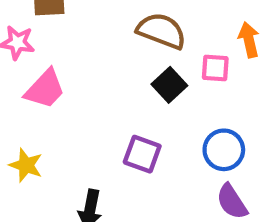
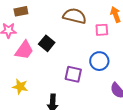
black square: (169, 85) -> (47, 43), moved
blue circle: (224, 150) -> (99, 61), moved

